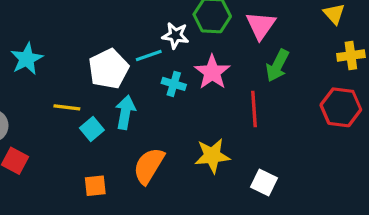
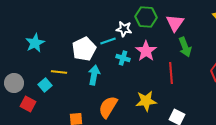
green arrow: (277, 66) -> (185, 47), turned -48
cyan square: (92, 129) -> (45, 85), moved

